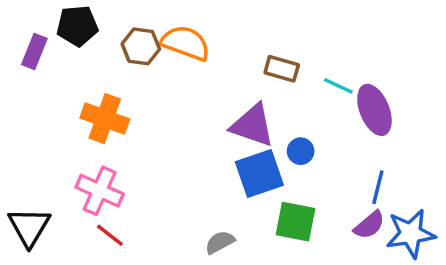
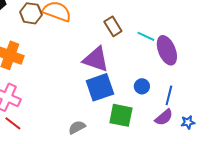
brown rectangle: (282, 69) -> (113, 26), turned 42
blue circle: (301, 151) -> (142, 86), moved
blue star: (411, 234) -> (188, 122), size x0.5

